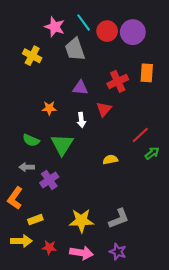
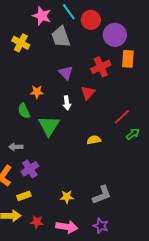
purple circle: (133, 32) -> (115, 35), moved
purple triangle: (80, 88) -> (66, 73), turned 42
green semicircle: (31, 140) -> (24, 111), moved, turned 42
purple cross: (49, 180) -> (30, 169), moved
yellow star: (81, 221) -> (67, 197), size x0.6

